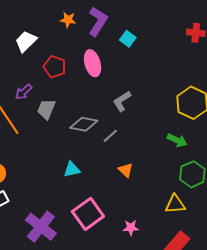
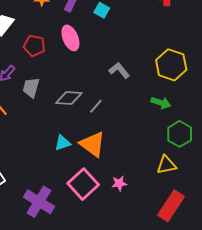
gray L-shape: (122, 101) -> (119, 70), moved, turned 90
orange triangle: (126, 170) -> (93, 144), moved, size x1.8
pink star: (131, 228) -> (119, 183), moved

